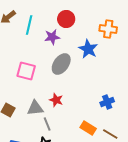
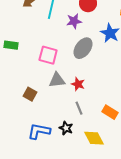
gray triangle: (35, 108) -> (57, 80), moved
gray line: (47, 124) -> (79, 108), moved

